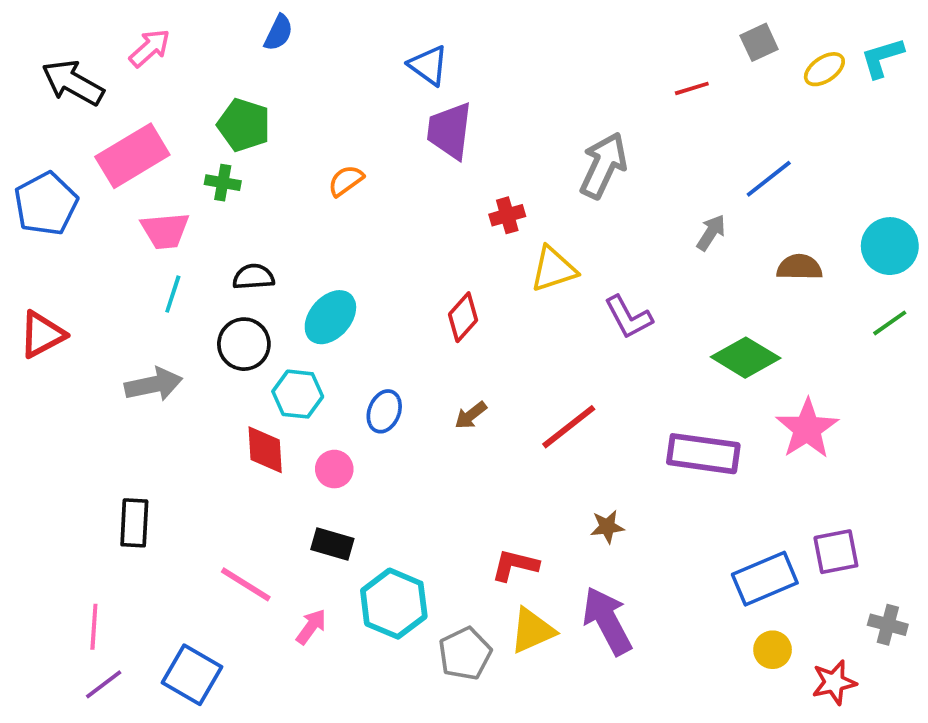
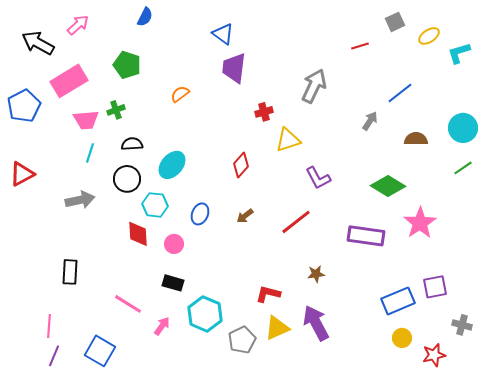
cyan L-shape: (882, 58) -> (459, 53), moved
green cross: (223, 183) -> (116, 110), moved, turned -30
purple L-shape: (628, 317) -> (318, 178), moved
purple line: (104, 684) -> (54, 356), turned -30

